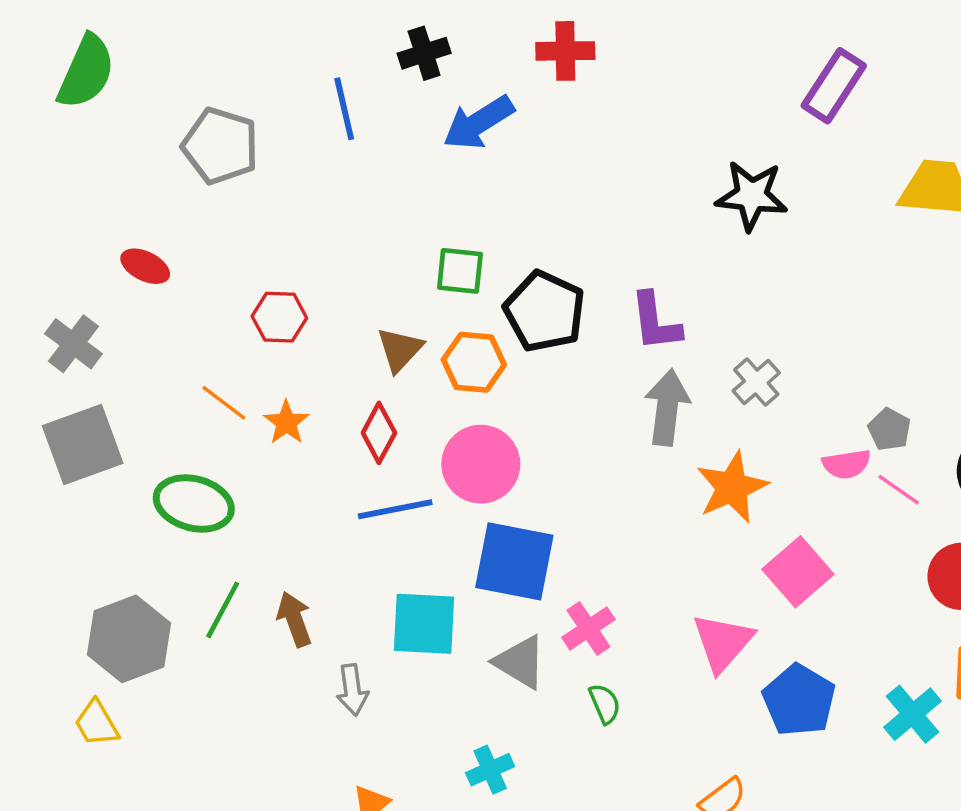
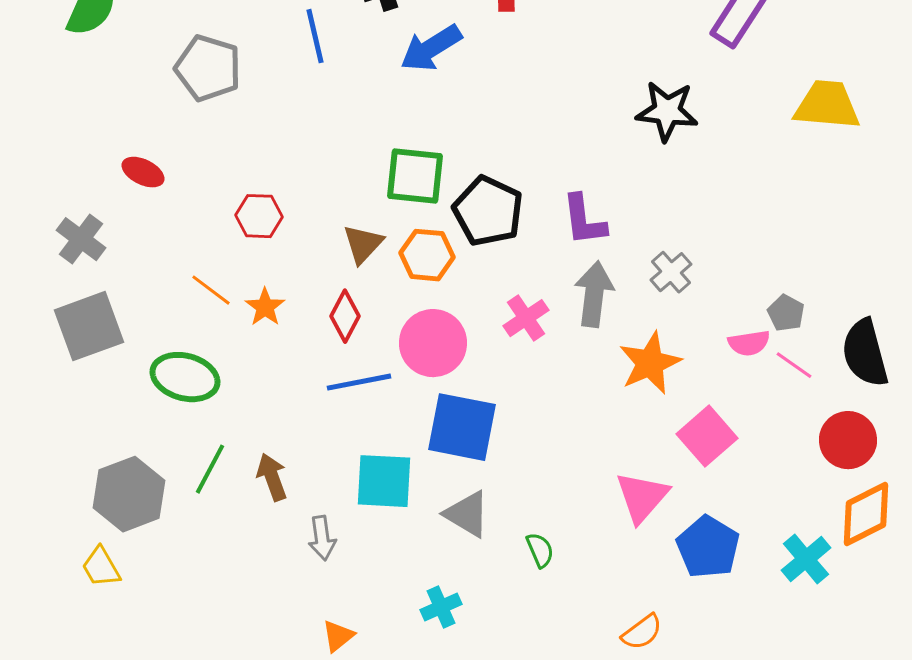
green square: (460, 271) -> (415, 176), size x1.4
pink cross: (588, 628) -> (526, 318), moved

